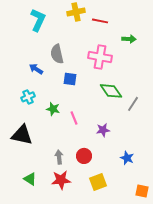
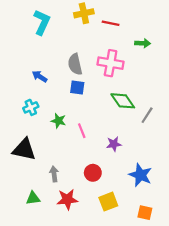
gray semicircle: (57, 54) -> (75, 64), moved
gray arrow: (59, 157) -> (54, 174), moved
blue star: (127, 158) -> (140, 175), size x1.5
green triangle: (30, 179) -> (33, 198), turned -40
orange square: (142, 191) -> (145, 213), moved

